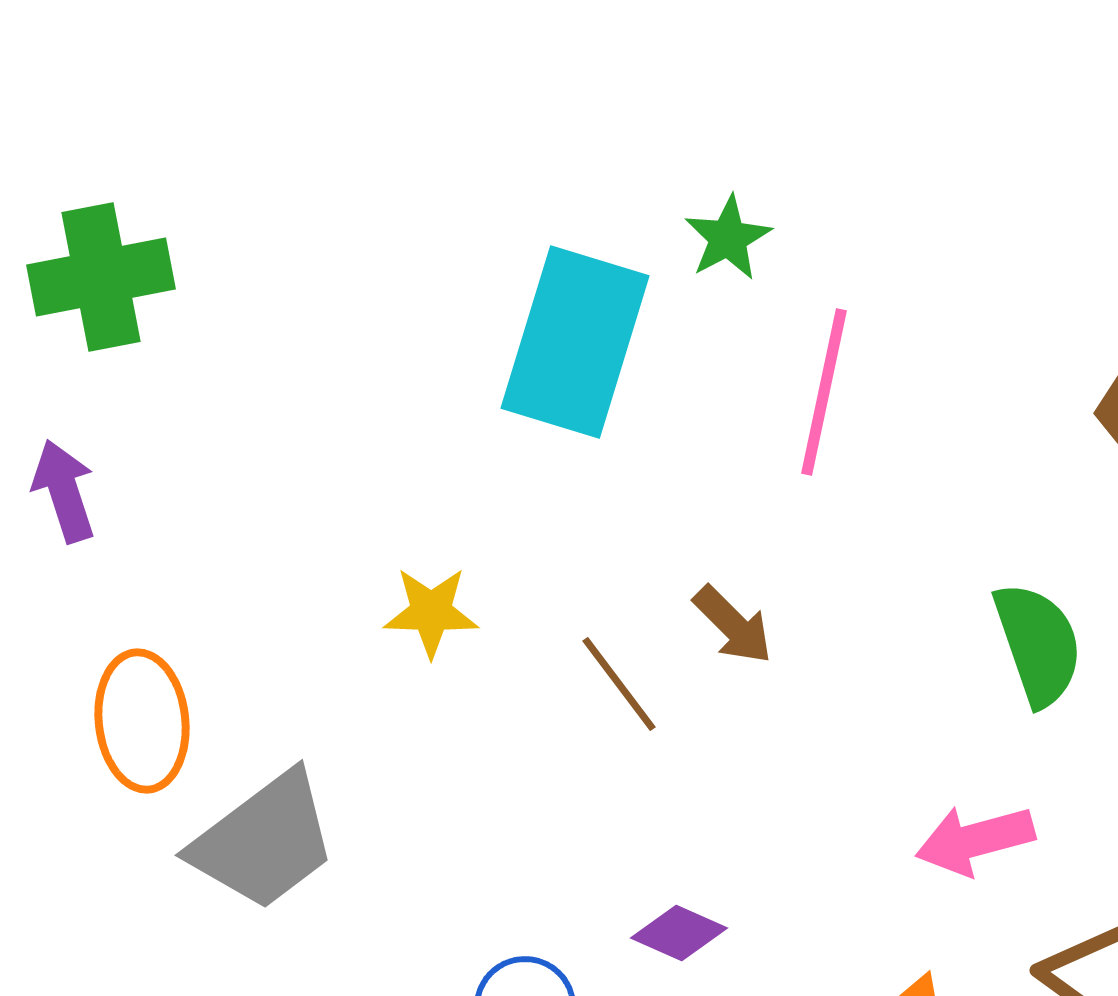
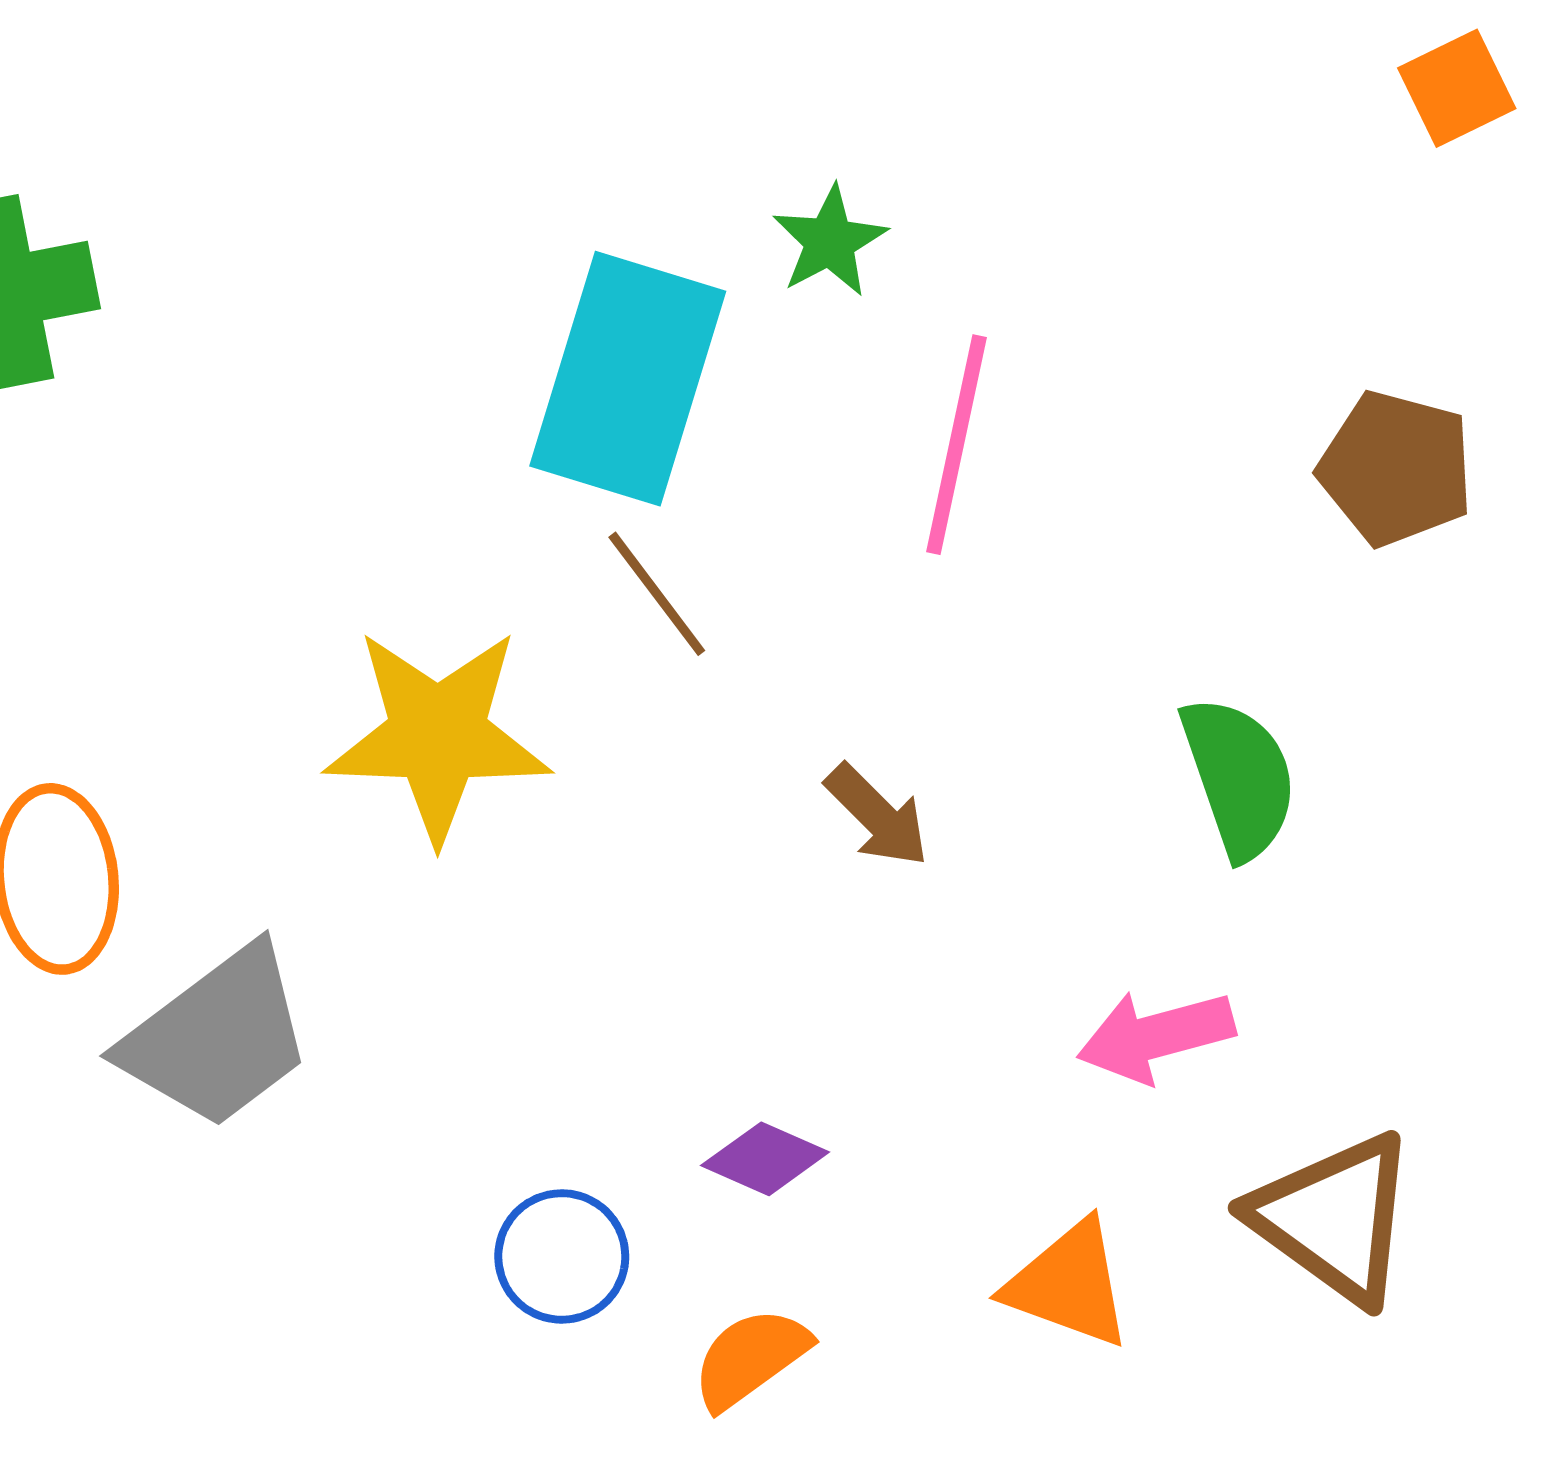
yellow star: (431, 612) -> (438, 735), size x1.8
brown arrow: (733, 625) -> (877, 816), moved
brown line: (619, 684) -> (657, 594), moved

